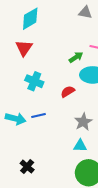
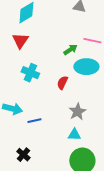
red semicircle: (68, 92) -> (62, 83), turned -32
blue line: (39, 116) -> (34, 121), moved

